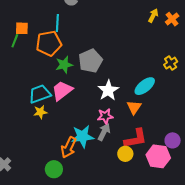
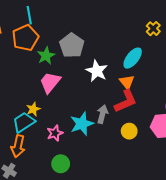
cyan trapezoid: (40, 94) -> (24, 122), moved
pink star: (105, 116) -> (55, 133), moved
red L-shape: (136, 139) -> (126, 101), moved
orange arrow: (69, 147) -> (18, 146), moved

